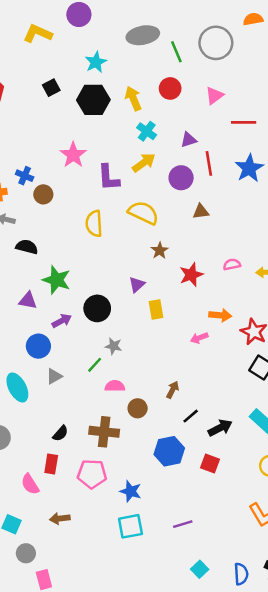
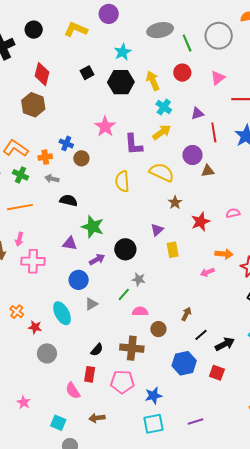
purple circle: (181, 178) -> (192, 155), moved
blue star: (131, 491) -> (153, 396), turned -30

